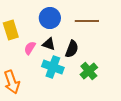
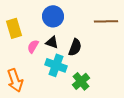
brown line: (87, 21) -> (106, 21), moved
green cross: (89, 71) -> (81, 81), moved

